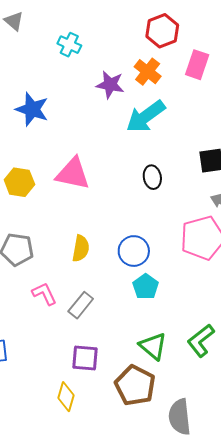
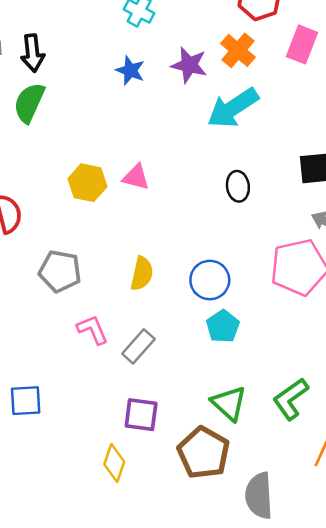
blue star: (32, 109) -> (130, 70), moved, size x0.7
pink triangle: (73, 174) -> (136, 177), size x0.6
yellow hexagon: (19, 182) -> (87, 183), moved

